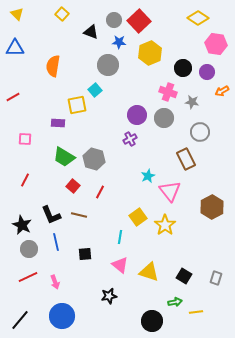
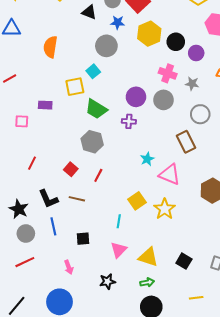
black circle: (183, 68) -> (176, 42), moved
purple circle: (207, 72) -> (196, 53), moved
purple rectangle: (58, 123) -> (45, 105), moved
purple cross: (130, 139) -> (129, 121), turned 32
green trapezoid: (64, 157) -> (96, 109), moved
red line: (25, 180) -> (32, 163), moved
pink triangle: (170, 191) -> (170, 174), turned -30
pink triangle: (120, 265) -> (119, 250), turned 36
pink arrow: (55, 282) -> (69, 267), moved
green arrow: (175, 302) -> (147, 282), moved

